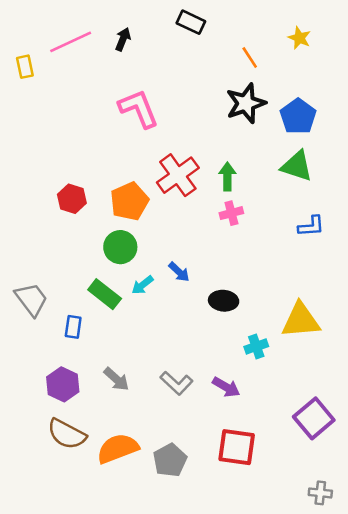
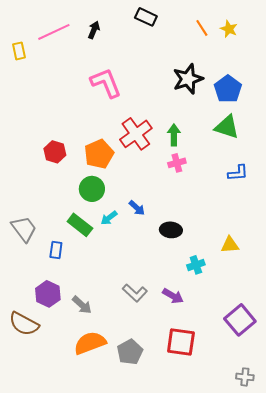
orange line: (250, 58) -> (202, 28), moved
yellow triangle: (301, 320) -> (230, 245), size x0.6
gray arrow: (116, 379) -> (82, 305), moved
brown semicircle: (67, 434) -> (24, 324), moved

